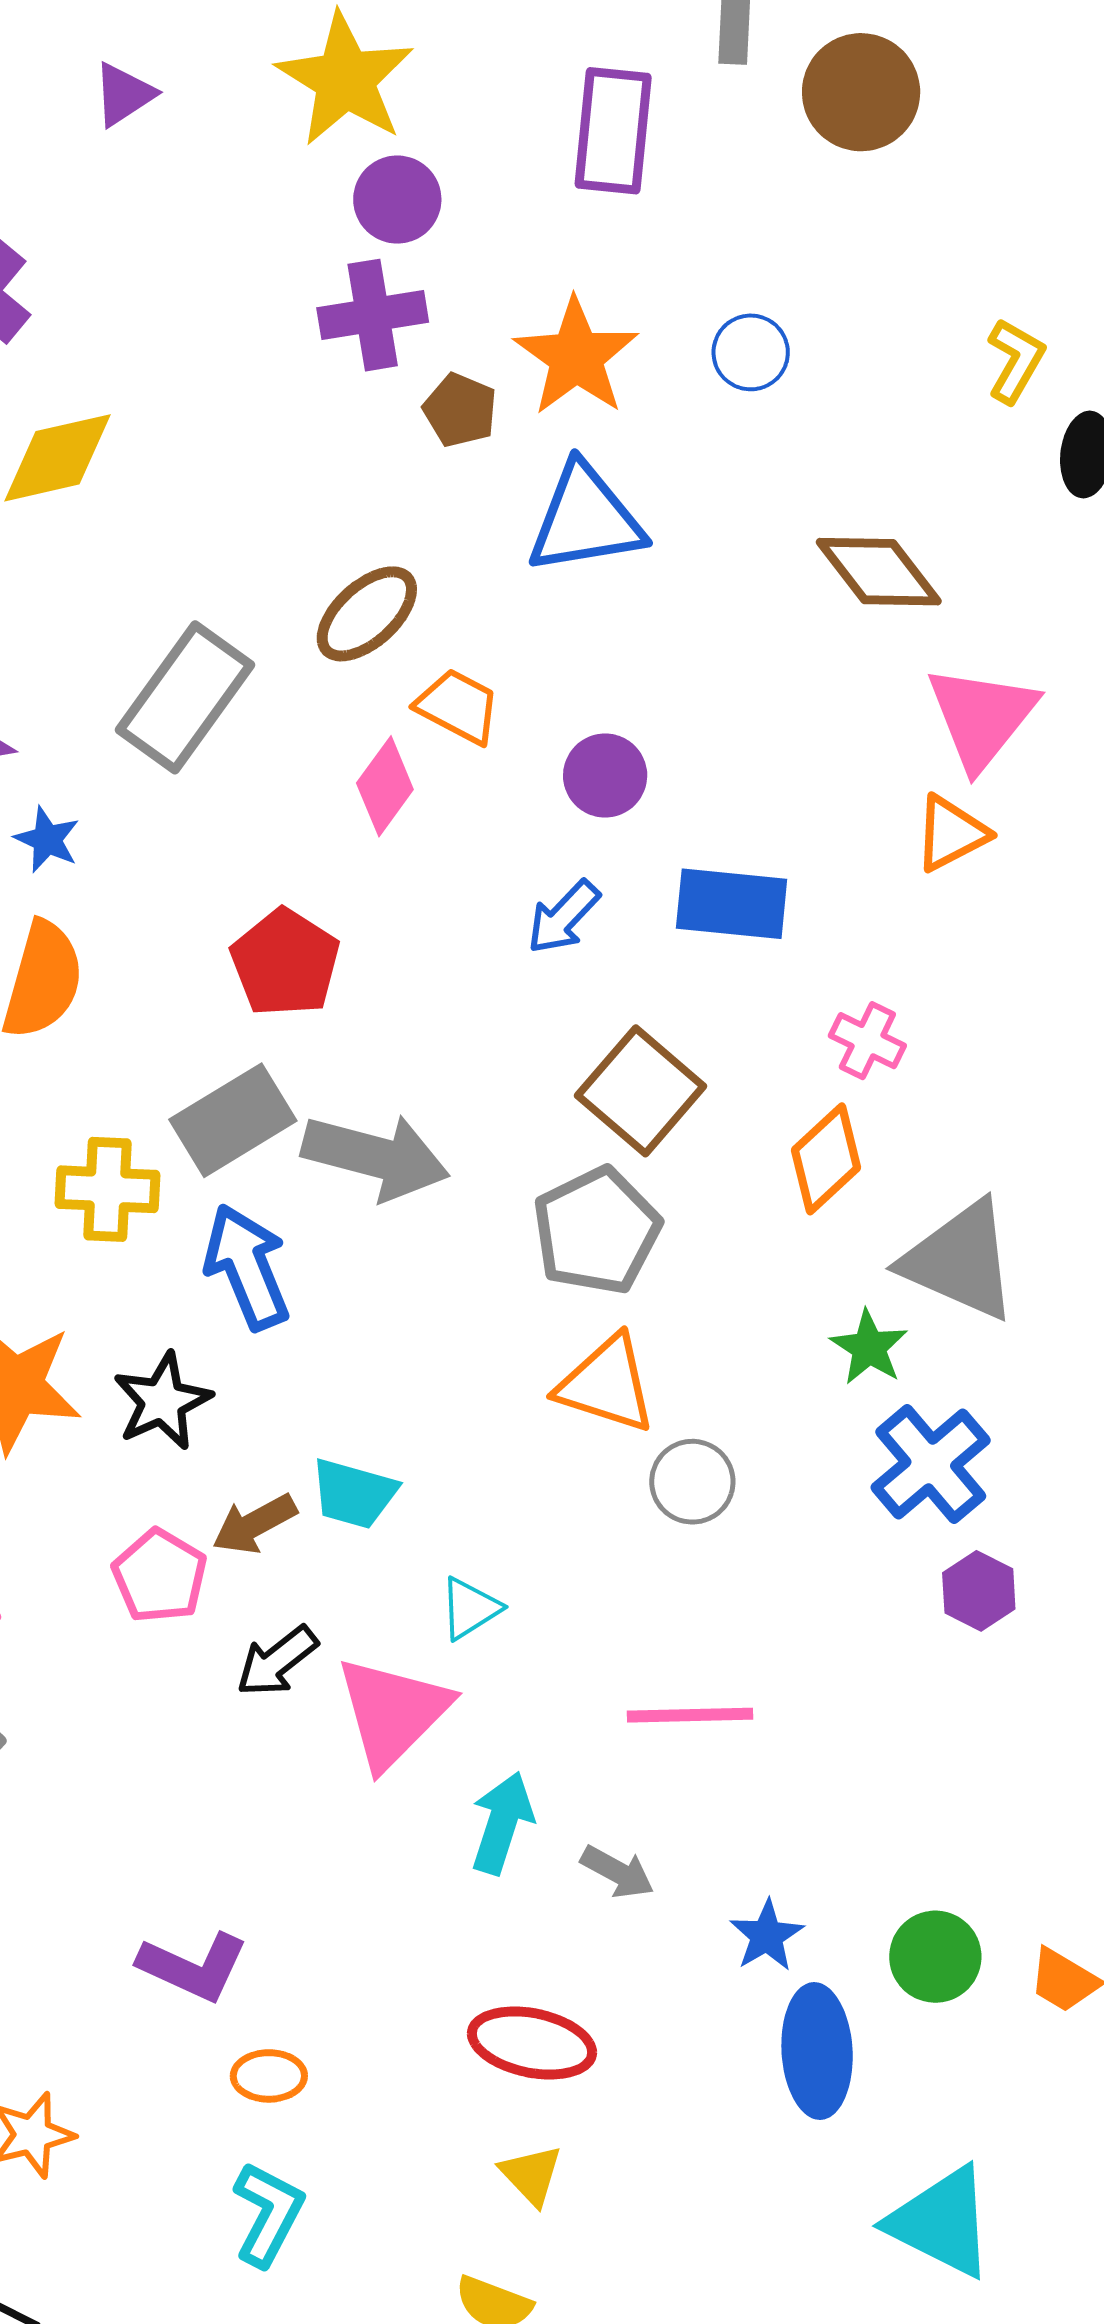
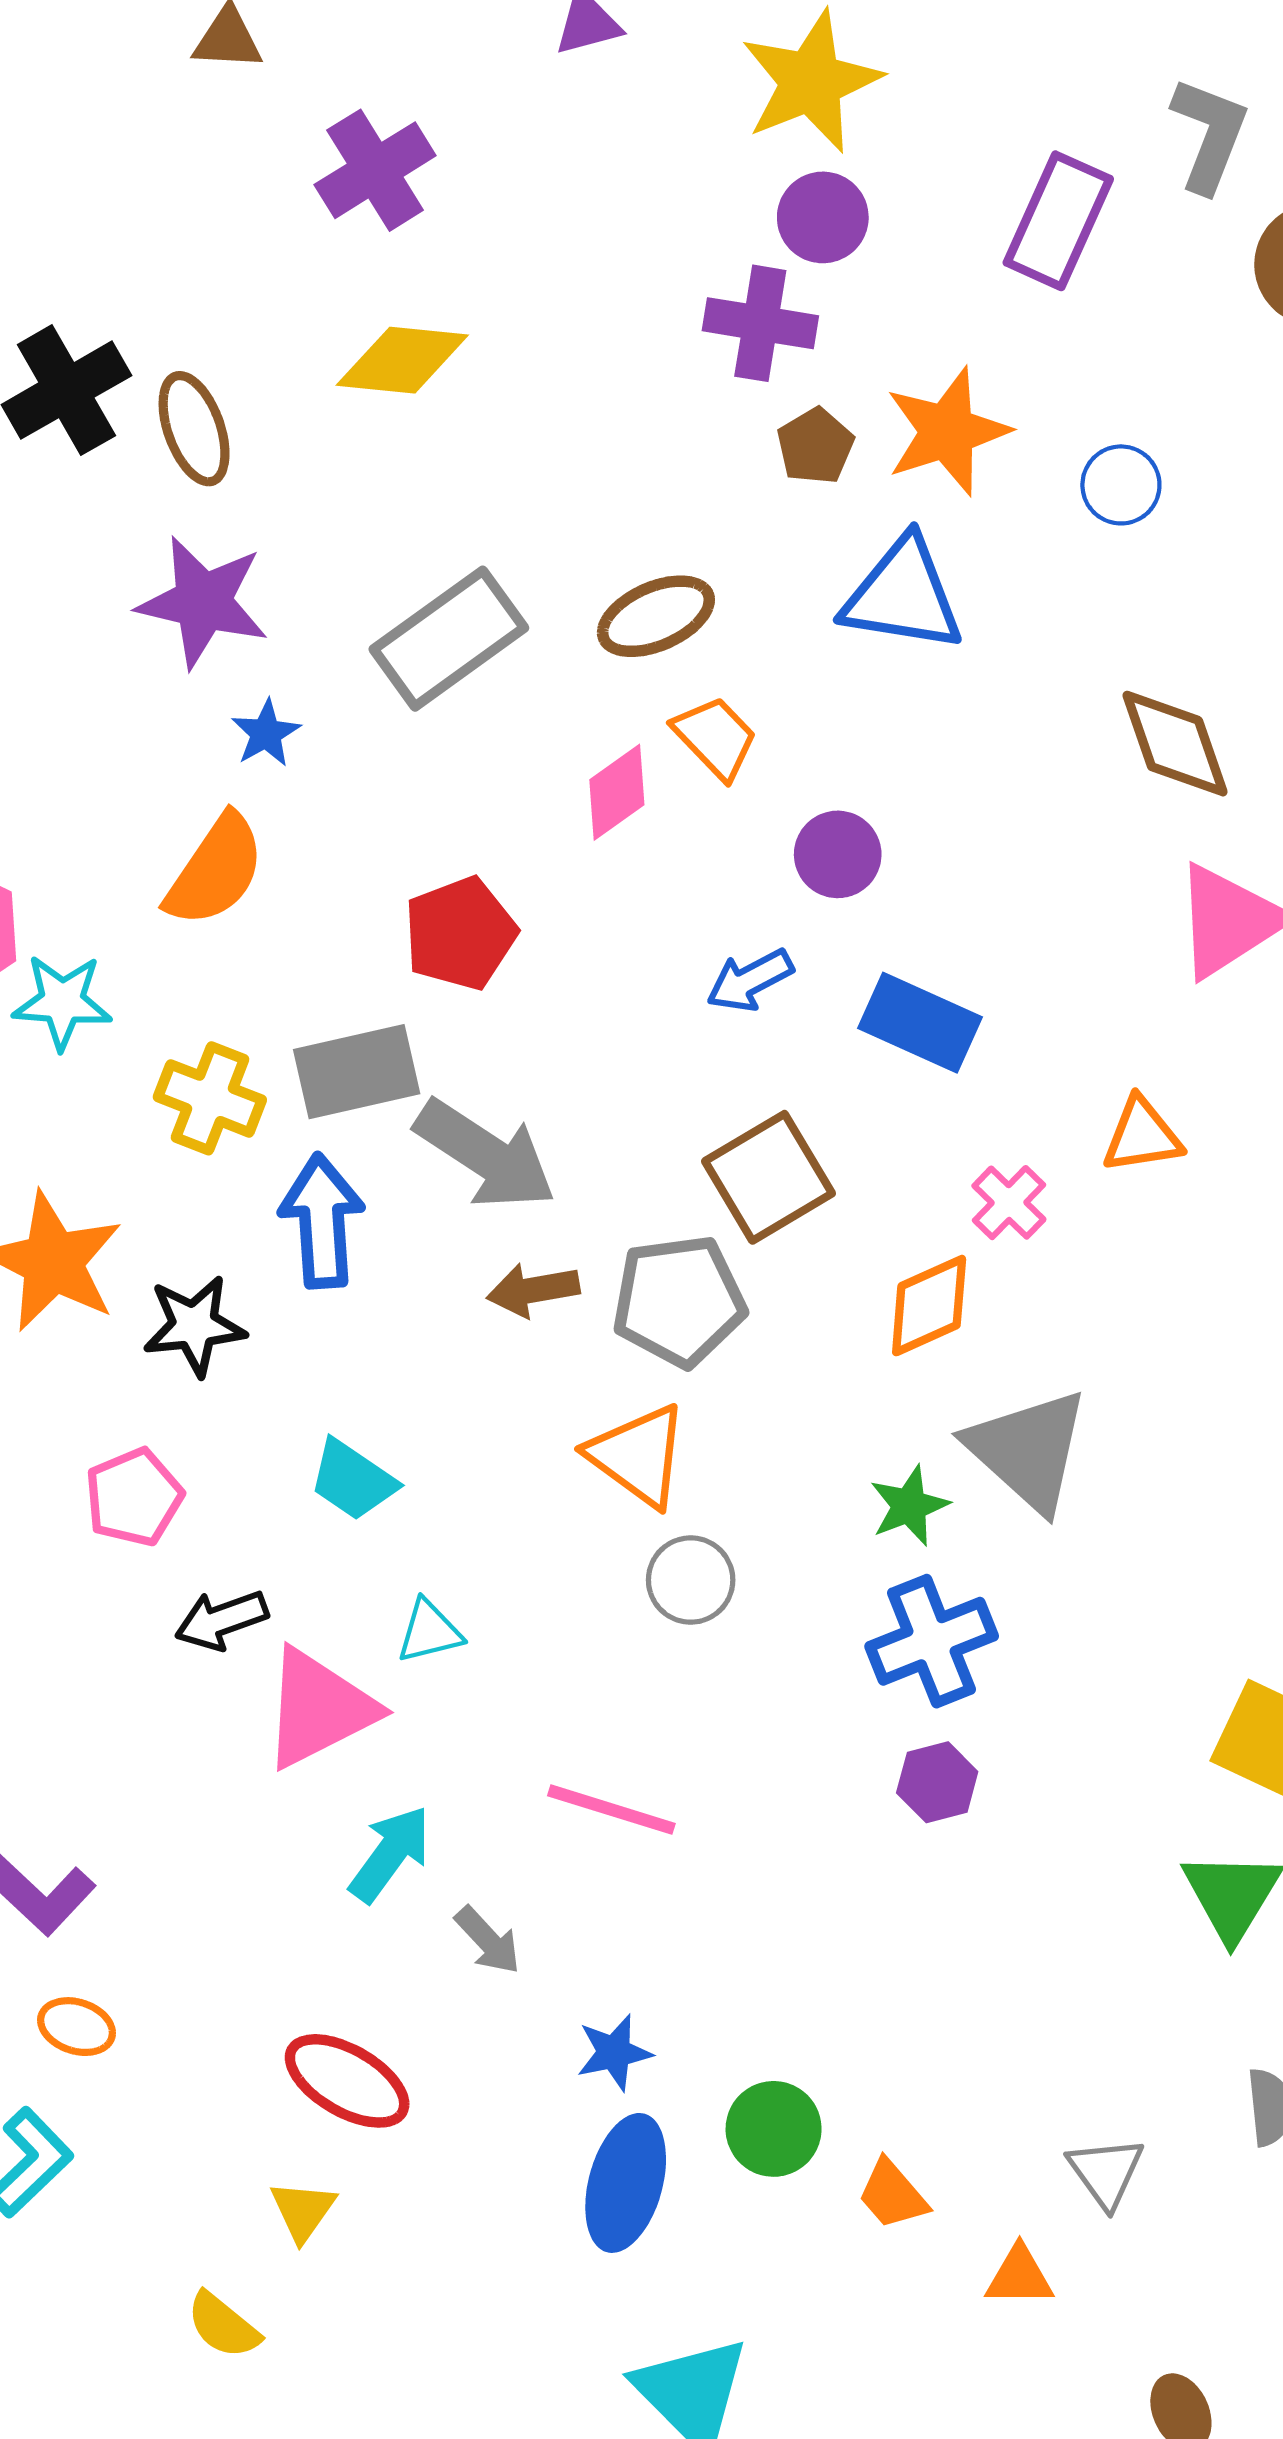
orange triangle: (951, 833) -> (1142, 1136), moved
brown arrow: (254, 1524) -> (533, 1290), moved

